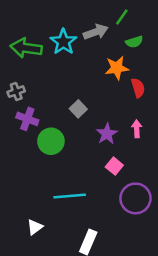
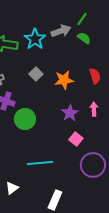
green semicircle: (134, 42) -> (84, 38), moved, turned -128
orange star: (117, 68) -> (64, 80), moved
gray square: (78, 109) -> (36, 74), moved

